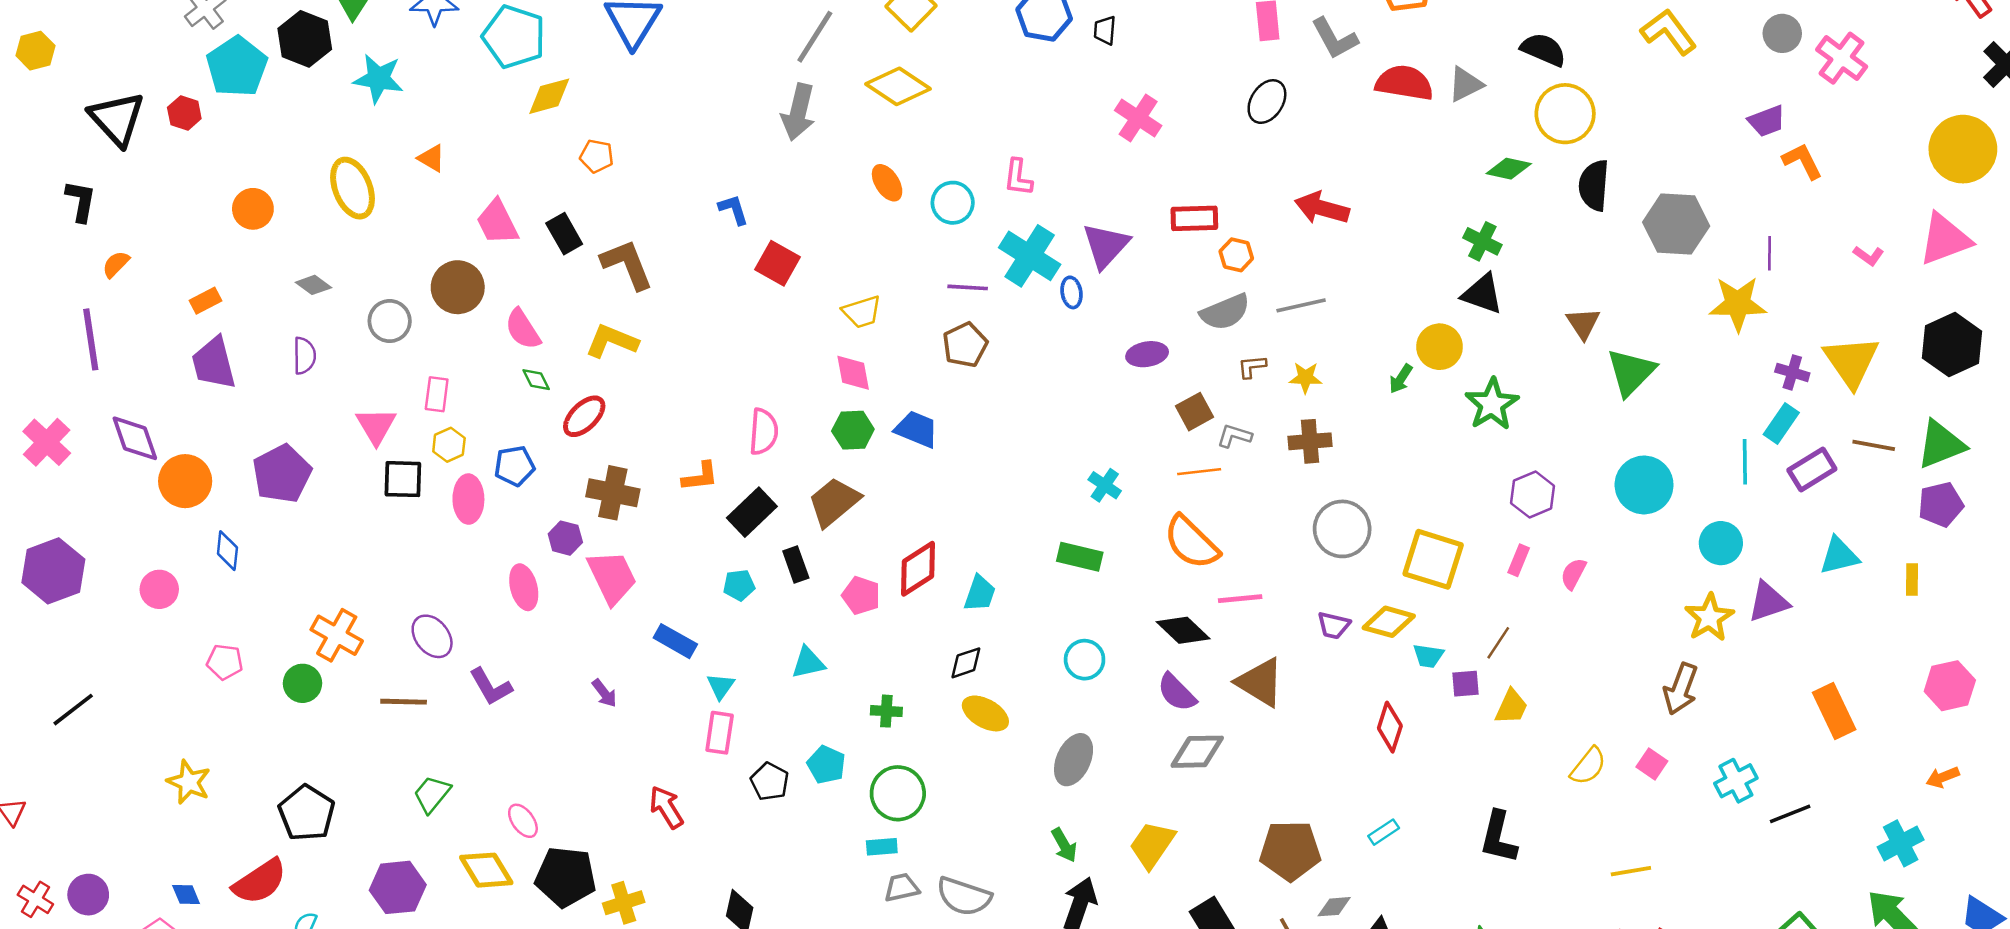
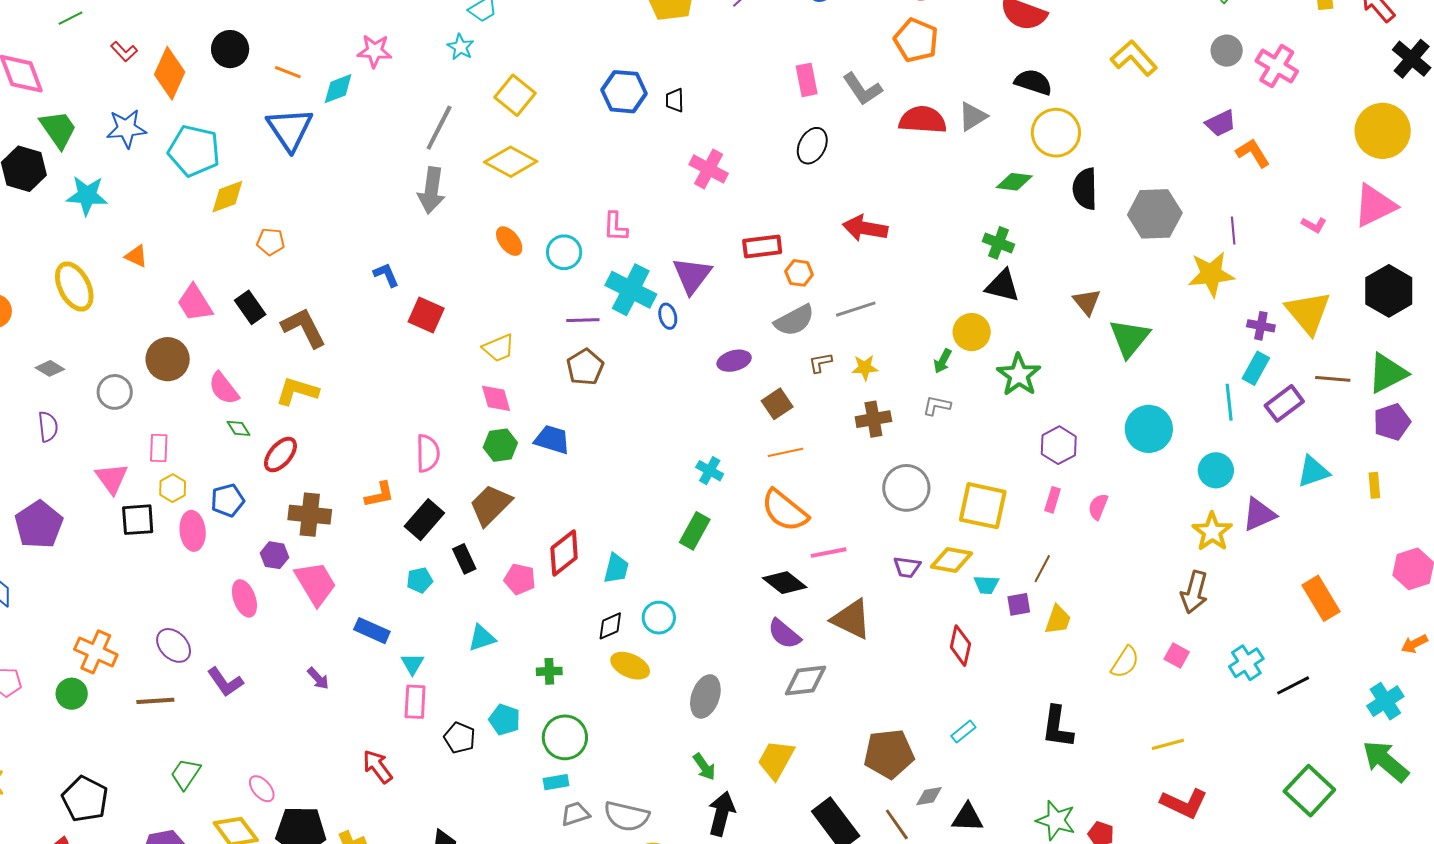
gray L-shape: (1234, 436) -> (937, 406), moved
green rectangle: (1080, 557) -> (695, 531), turned -69
cyan circle: (1085, 660) -> (659, 618), moved

